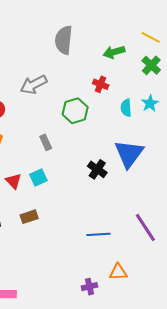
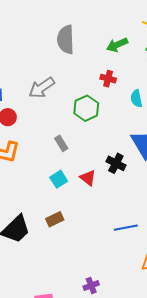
red triangle: (13, 181) -> (88, 178), moved
purple cross: (89, 287) -> (91, 285), moved

